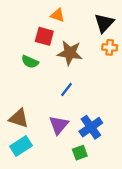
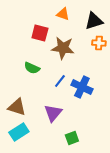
orange triangle: (58, 15) -> (63, 14), moved
black triangle: (104, 23) -> (94, 21), turned 30
green semicircle: (30, 62) -> (32, 68), moved
blue cross: (91, 127) -> (82, 87), moved, turned -30

